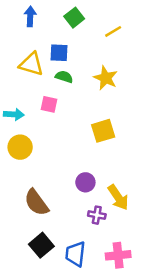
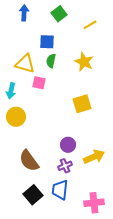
yellow triangle: (31, 64) -> (25, 64), moved
green semicircle: (64, 77) -> (51, 61), turned -96
cyan arrow: (14, 114) -> (11, 91), turned 98
yellow arrow: (118, 197) -> (94, 157), turned -80
purple cross: (97, 215) -> (65, 166), moved, turned -32
blue trapezoid: (75, 254) -> (60, 190), moved

